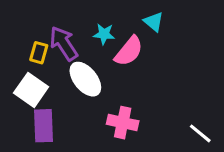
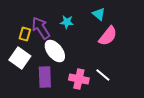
pink semicircle: (129, 51) -> (108, 36), moved
purple rectangle: (43, 126) -> (45, 77), moved
white line: (200, 133) -> (103, 75), moved

